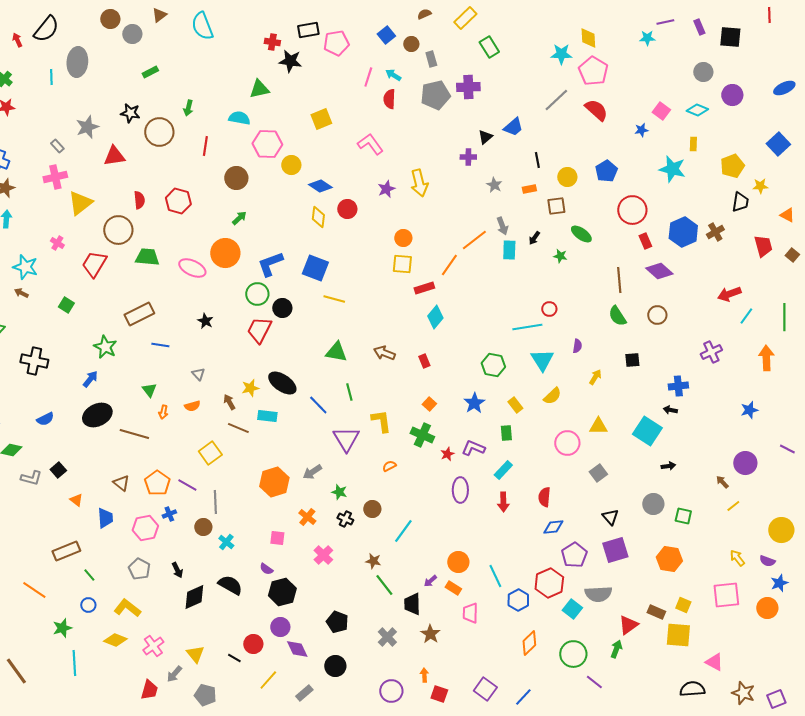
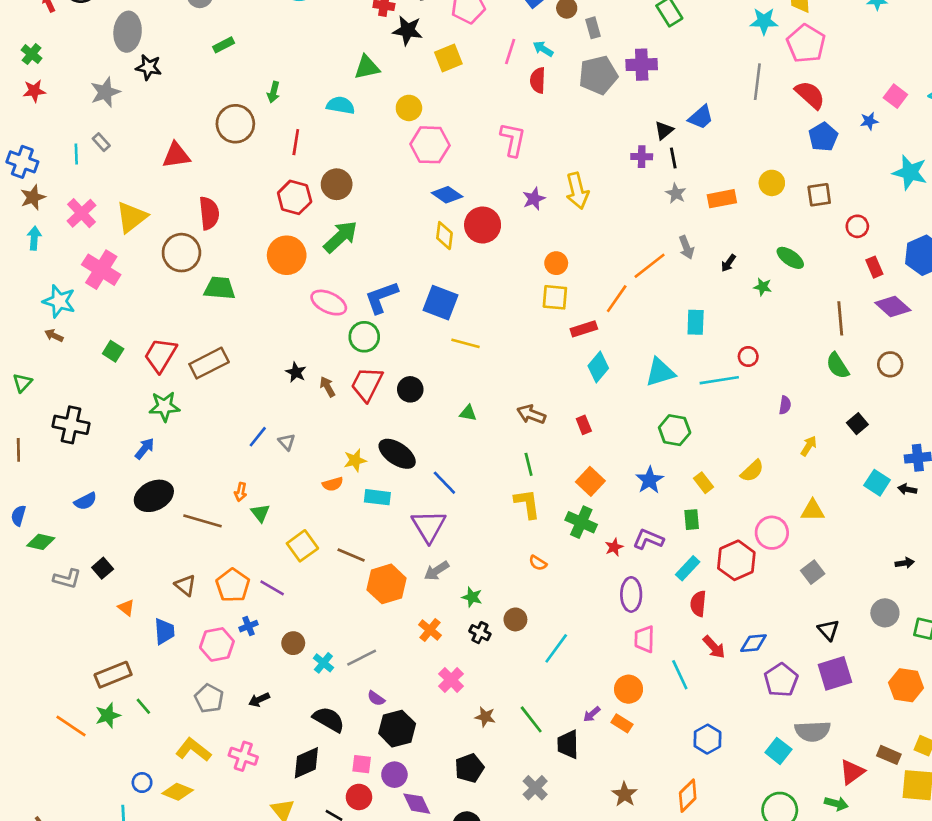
cyan line: (51, 77) -> (76, 154), moved
gray line: (556, 100) -> (757, 82), turned -40
black star: (130, 113) -> (149, 67), moved
yellow square: (321, 119) -> (448, 58), moved
gray star: (87, 127) -> (105, 92), moved
pink hexagon: (267, 144) -> (430, 145), moved
pink L-shape: (370, 144) -> (513, 140), turned 48
black line: (537, 160) -> (673, 158), moved
yellow circle: (291, 165) -> (409, 108), moved
blue pentagon: (606, 171) -> (823, 137), moved
pink cross: (55, 177) -> (82, 213), moved, turned -30
orange rectangle: (529, 189) -> (722, 199), size x1.5
red semicircle: (139, 200) -> (209, 213), size x1.4
red hexagon: (178, 201) -> (295, 197), moved
brown square: (556, 206) -> (819, 195), moved
red circle: (347, 209) -> (483, 225), size x1.4
red circle: (632, 210) -> (857, 226), size x0.6
green arrow: (239, 218) -> (341, 237), size x1.8
pink cross: (57, 243) -> (101, 270), size x2.0
cyan rectangle: (509, 250) -> (696, 322), moved
orange circle: (225, 253) -> (287, 255), moved
red trapezoid: (94, 264) -> (160, 355), moved
pink ellipse: (192, 268) -> (329, 303), moved
black circle: (282, 308) -> (410, 389), moved
blue line: (160, 345) -> (258, 437), moved, turned -60
green star: (105, 347) -> (164, 406), turned -30
green triangle: (336, 352) -> (468, 413), size x0.6
cyan triangle: (542, 360) -> (660, 372), moved, turned 45
black square: (632, 360) -> (857, 424), turned -35
green triangle: (149, 390) -> (260, 513), moved
green line: (349, 392) -> (529, 464), moved
brown arrow: (229, 402) -> (327, 387), moved
orange square: (429, 404) -> (590, 481), size x1.5
orange semicircle: (192, 406) -> (333, 484), moved
brown line: (238, 428) -> (351, 555), moved
cyan square: (647, 431) -> (877, 483), moved, size x0.7
purple triangle: (346, 439) -> (429, 526), moved
orange semicircle: (389, 466) -> (538, 563), turned -120
red semicircle: (544, 497) -> (698, 604), moved
gray line: (215, 502) -> (362, 658), moved, turned 65
red arrow: (503, 502) -> (714, 647), moved, turned -42
pink square: (277, 538) -> (362, 764), moved
brown star: (373, 561) -> (485, 717), moved
black arrow: (177, 570) -> (259, 700), turned 91
cyan line: (495, 576) -> (680, 675), moved
red hexagon: (549, 583) -> (736, 560), moved
black diamond: (194, 597) -> (306, 763), moved
blue circle: (88, 605) -> (142, 783), moved
pink trapezoid: (470, 613) -> (644, 639), moved
black pentagon: (337, 622) -> (469, 768), turned 30
green star: (62, 628) -> (108, 715), moved
brown star: (430, 634) -> (625, 794), moved
orange diamond: (529, 643) -> (688, 796), moved
pink cross: (153, 646) -> (243, 756), moved, turned -35
green arrow: (616, 649) -> (836, 804), turned 84

